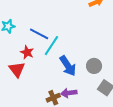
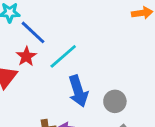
blue line: (39, 34) -> (33, 32), moved

